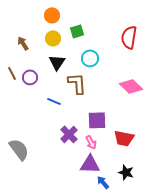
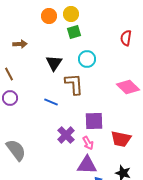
red semicircle: (129, 37) -> (126, 38), size x0.7
yellow circle: (53, 38) -> (71, 14), moved
brown arrow: (23, 43) -> (20, 44), turned 120
purple circle: (30, 77) -> (10, 98), moved

